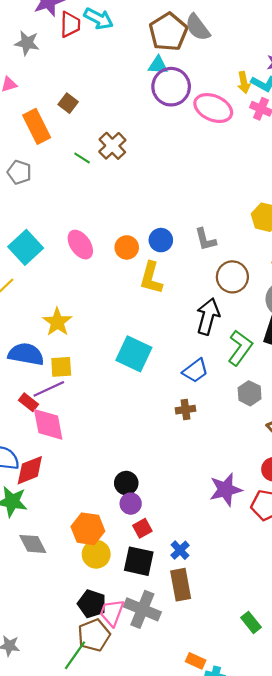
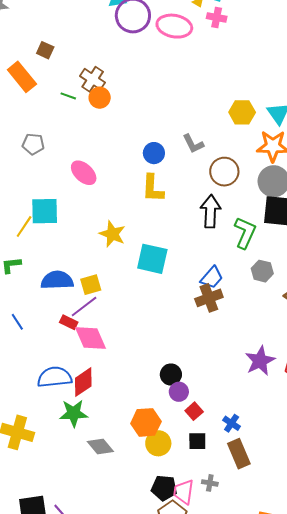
gray pentagon: (19, 172) -> (33, 144), moved
cyan square: (26, 247) -> (45, 211), moved, turned -36
orange circle: (127, 247) -> (100, 98), moved
yellow star: (57, 322) -> (112, 234), moved
blue trapezoid: (195, 371) -> (212, 278), moved
brown cross: (185, 410) -> (209, 298), size x1.5
black square: (139, 561) -> (197, 441), size x0.7
gray cross: (142, 609) -> (210, 483), size x0.5

